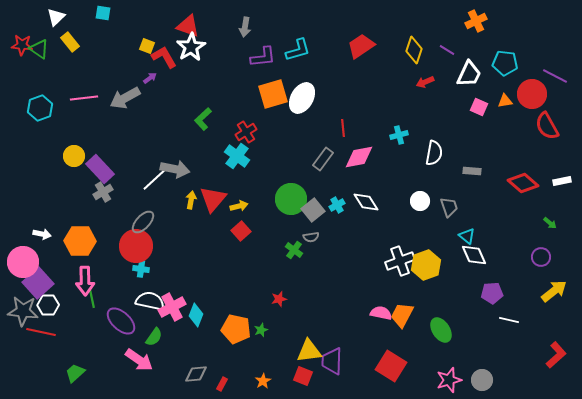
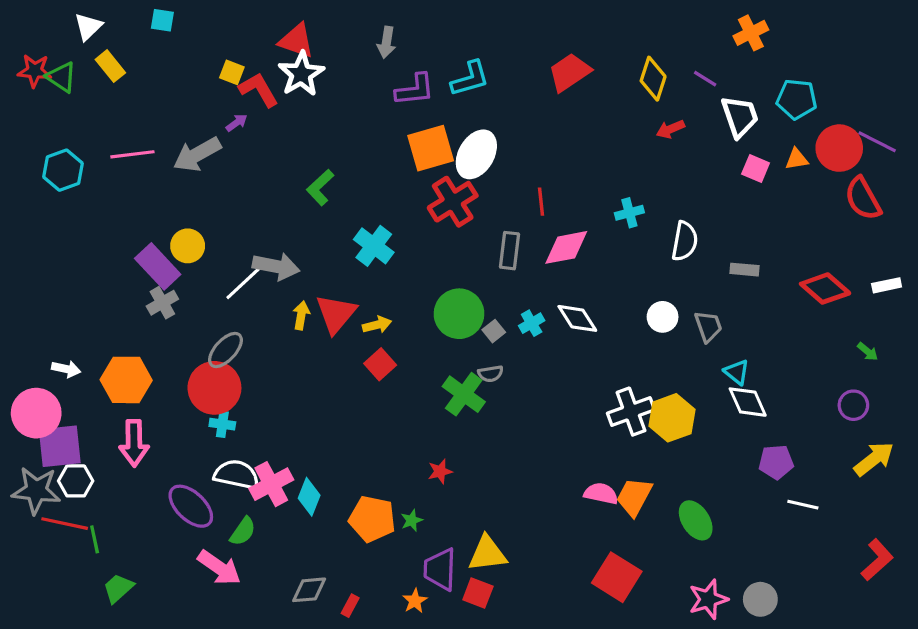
white trapezoid: (469, 74) -> (740, 116), turned -44
purple line: (555, 76) -> (877, 142), moved
red cross: (246, 132) -> (453, 202), moved, size x1.4
yellow circle: (74, 156) -> (188, 246), moved
gray rectangle: (323, 159) -> (509, 251), turned -30
gray square: (313, 210) -> (494, 331), size x0.6
green cross: (294, 250) -> (464, 394), size x1.5
purple square: (38, 283) -> (60, 446), turned 36
green line: (92, 299) -> (95, 539), moved
purple trapezoid: (332, 361) -> (440, 569), moved

